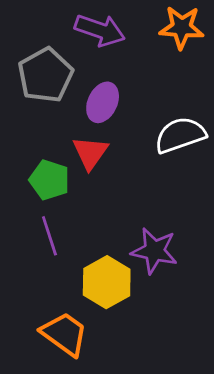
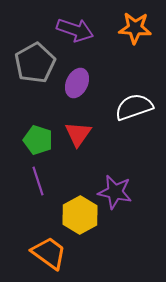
red triangle: (90, 153) -> (78, 134), moved

